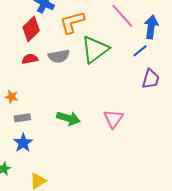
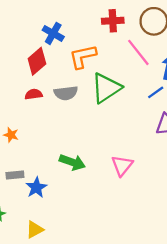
gray rectangle: (22, 118) -> (15, 175), moved
blue star: (23, 143) -> (36, 188), moved

